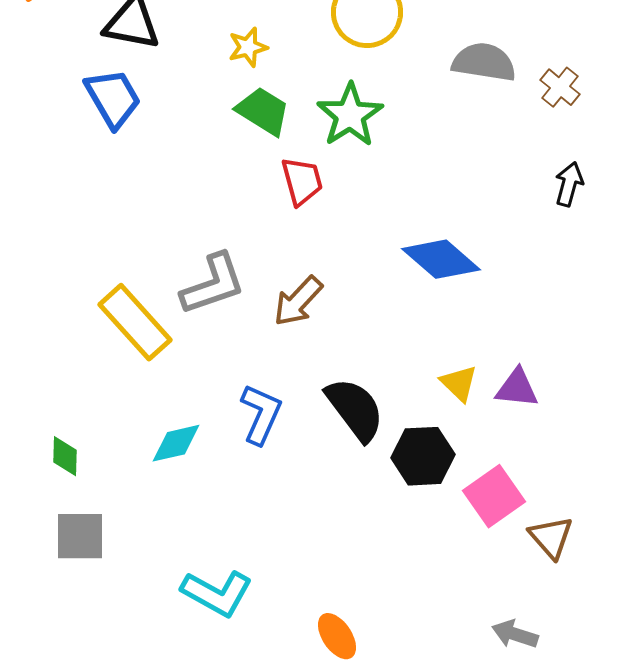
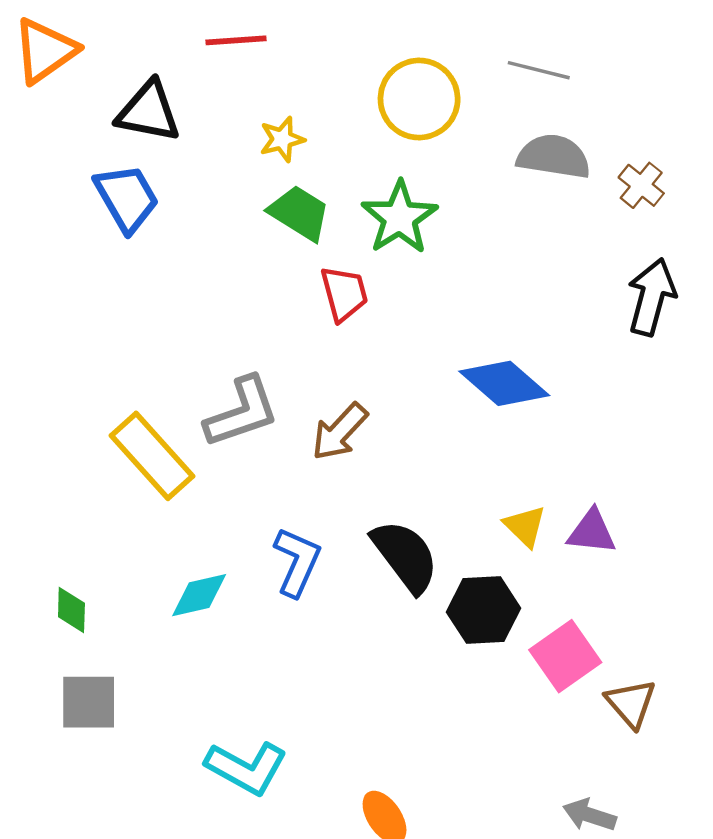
black arrow: (569, 184) -> (652, 297), size x1.5

